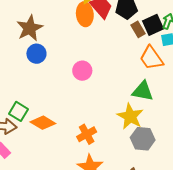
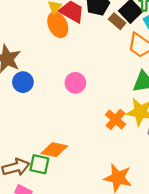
green square: (18, 111) -> (39, 164), moved
orange cross: (87, 134) -> (115, 119), moved

